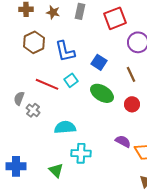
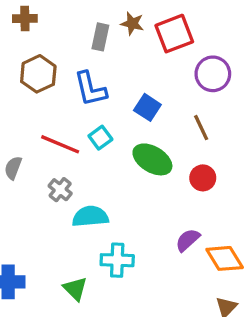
gray rectangle: (80, 11) -> (100, 37), moved
brown star: (53, 12) -> (132, 23), moved
gray cross: (33, 110) -> (60, 190), moved
purple semicircle: (123, 141) -> (188, 240), turned -70

